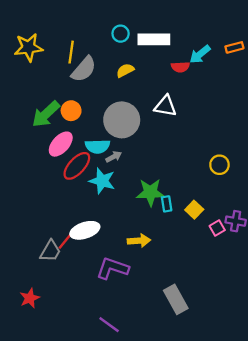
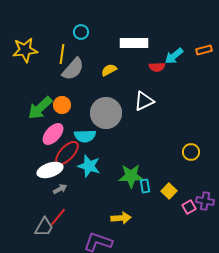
cyan circle: (121, 34) -> (81, 32), moved
white triangle: (165, 106) -> (144, 101), turned -35
gray arrow: (114, 157) -> (60, 189), moved
white ellipse: (85, 230) -> (50, 170), moved

